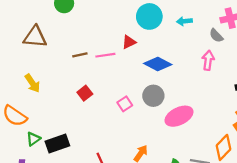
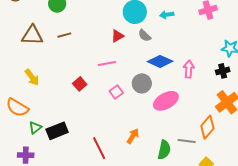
gray semicircle: (216, 36) -> (145, 36), moved
brown line: (80, 55) -> (64, 35), moved
pink line: (105, 55) -> (107, 63), moved
pink arrow: (208, 60) -> (189, 69), moved
blue diamond: (158, 64) -> (160, 61), moved

